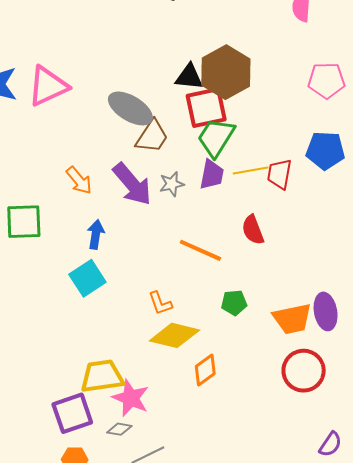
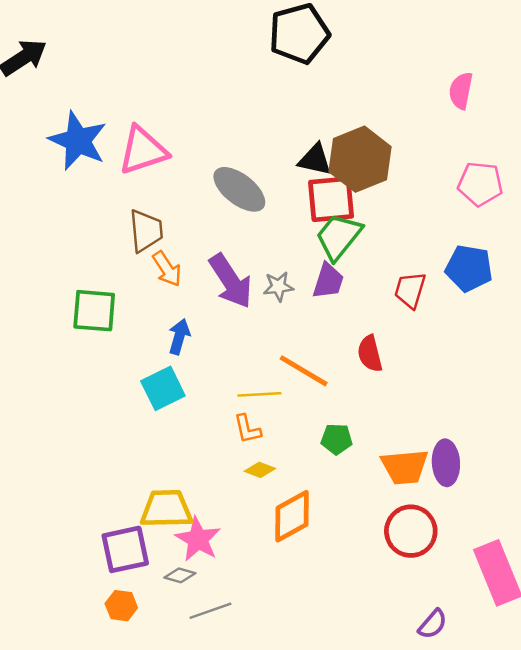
brown trapezoid: (152, 136) -> (146, 231), moved, turned -45
yellow line: (251, 170) -> (259, 394), moved
yellow diamond: (174, 335) -> (260, 470), size x0.5
orange diamond: (205, 370) -> (292, 516), size x1.4

